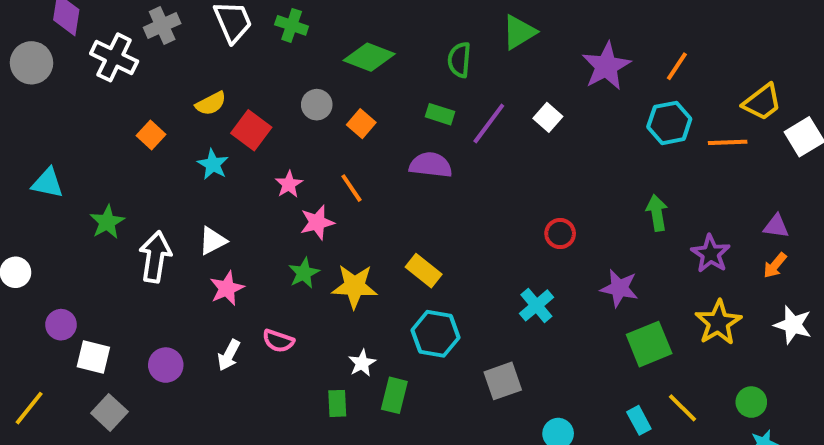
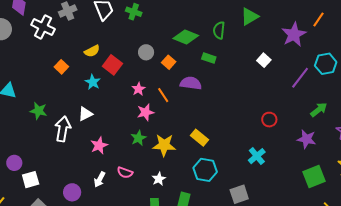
green diamond: (369, 57) -> (186, 37), moved
orange line: (677, 66) -> (319, 19), moved
purple line: (489, 123) -> (300, 78), moved
purple semicircle: (431, 165) -> (191, 83), moved
pink star: (289, 184) -> (138, 89), moved
green arrow: (657, 213) -> (319, 110), turned 60
green star: (107, 222) -> (38, 111), turned -30
white triangle: (213, 241) -> (85, 114), moved
purple star: (619, 288) -> (307, 139), moved
white square: (93, 357) -> (31, 180), turned -30
white star: (362, 363) -> (159, 179), moved
purple circle: (166, 365) -> (72, 192), moved

